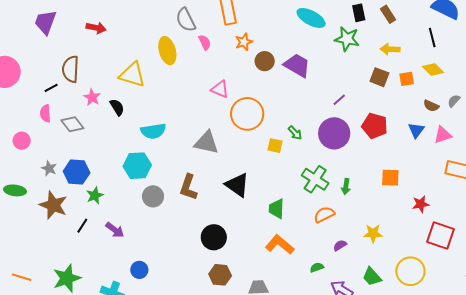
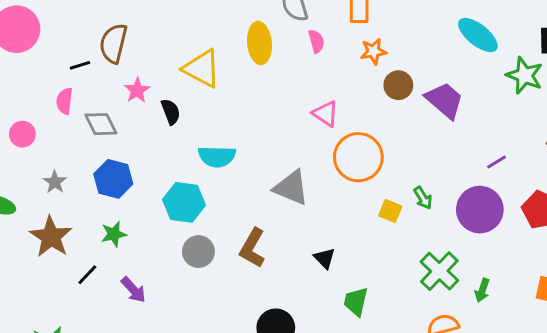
blue hexagon: (77, 172) -> (113, 179), moved
black triangle: (237, 185) -> (324, 258), size x0.6
green trapezoid: (277, 209) -> (356, 302), moved

